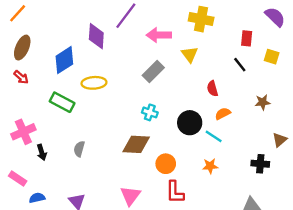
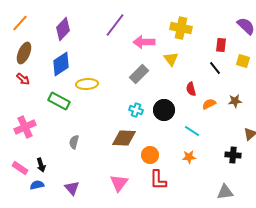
purple diamond: (96, 36) -> (63, 29), moved, turned 40
orange semicircle: (223, 114) -> (209, 104), moved
black circle: (190, 123) -> (164, 110), moved
black arrow: (42, 152) -> (41, 165), moved

